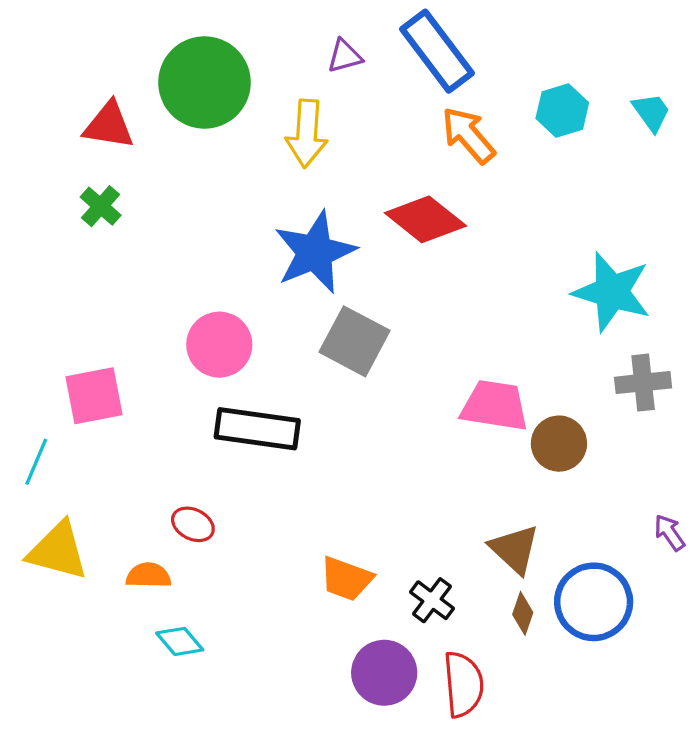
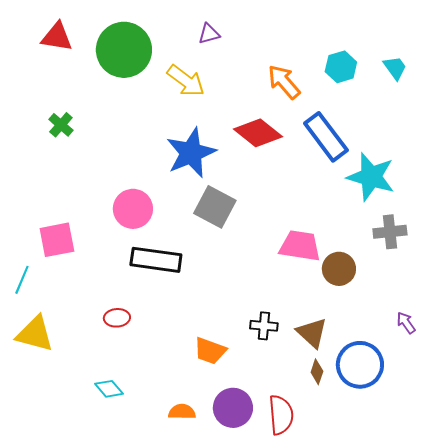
blue rectangle: (437, 51) -> (326, 137), moved
red triangle: (109, 125) -> (57, 37), moved
yellow arrow: (307, 134) -> (186, 81), turned -57
red ellipse: (193, 524) -> (117, 318), turned -30
orange semicircle: (148, 575) -> (182, 412), moved
black cross: (432, 600) -> (264, 326), moved, turned -32

